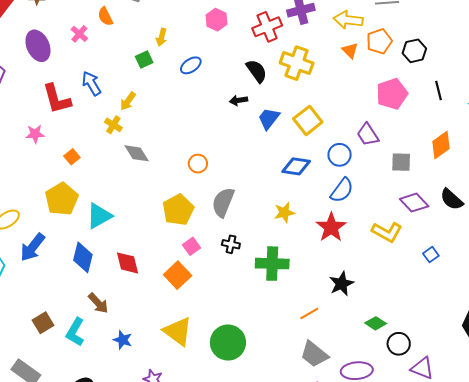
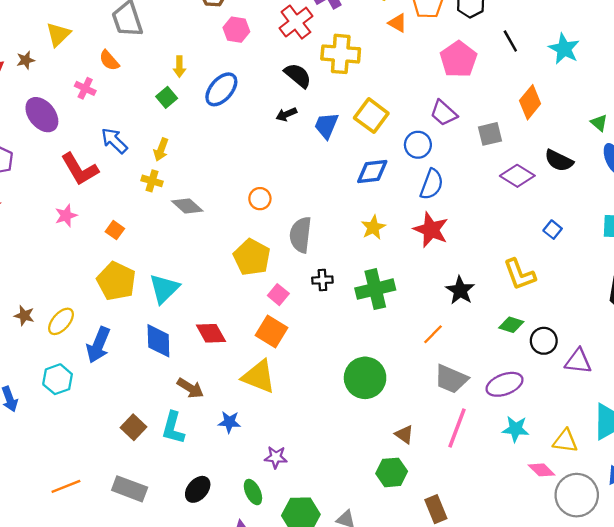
blue ellipse: (191, 65) -> (221, 89), size x1.4
yellow L-shape: (387, 232) -> (520, 274), moved, turned 56
yellow triangle: (178, 331) -> (259, 377), moved
green circle: (228, 343) -> (365, 378), moved

